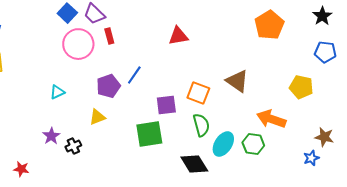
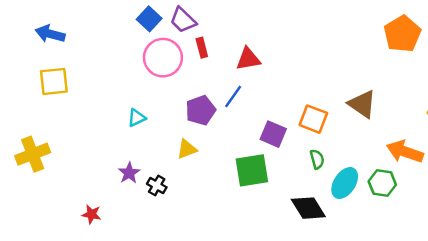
red triangle: (178, 36) -> (248, 59), moved
purple square: (166, 105) -> (273, 134), turned 30
green semicircle: (201, 125) -> (317, 159), size x0.7
black cross: (73, 146) -> (157, 186), turned -35

